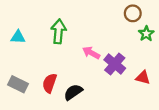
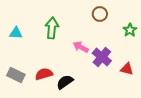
brown circle: (133, 13) -> (100, 14), moved
red semicircle: (50, 83) -> (44, 74), turned 54

